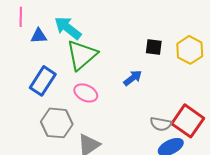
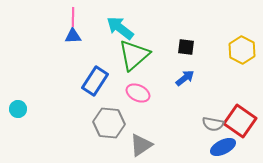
blue triangle: (39, 36) -> (73, 36), moved
black square: (154, 47) -> (186, 47), moved

